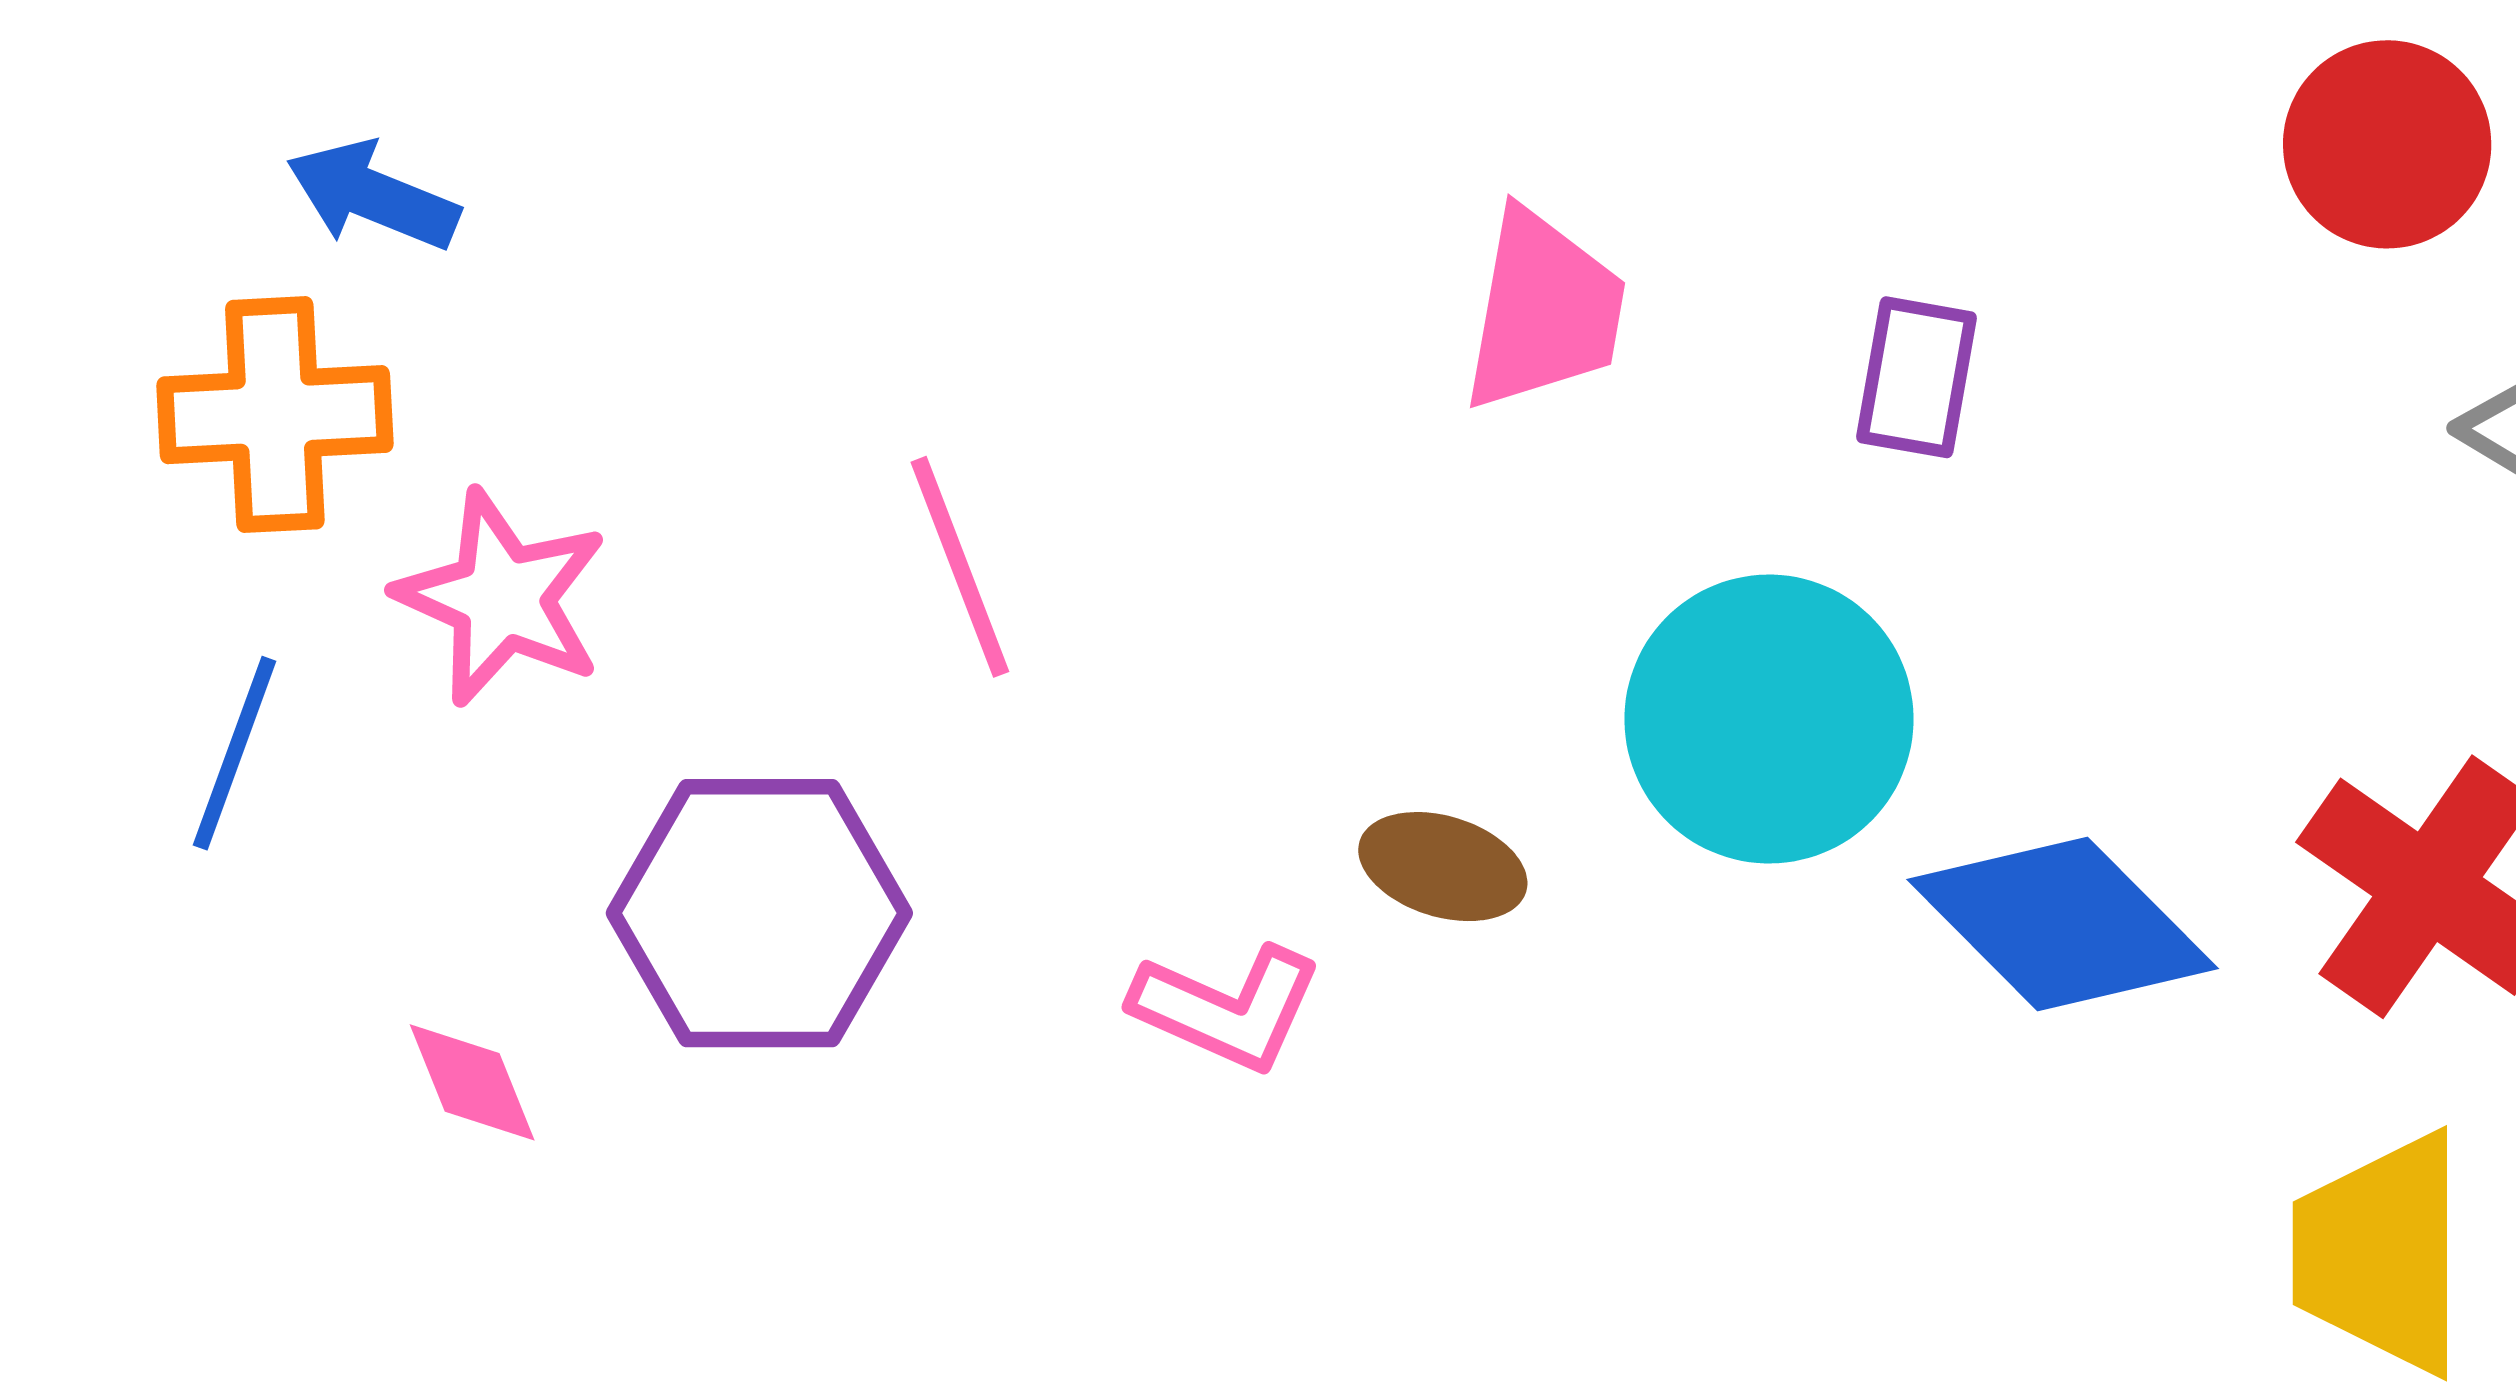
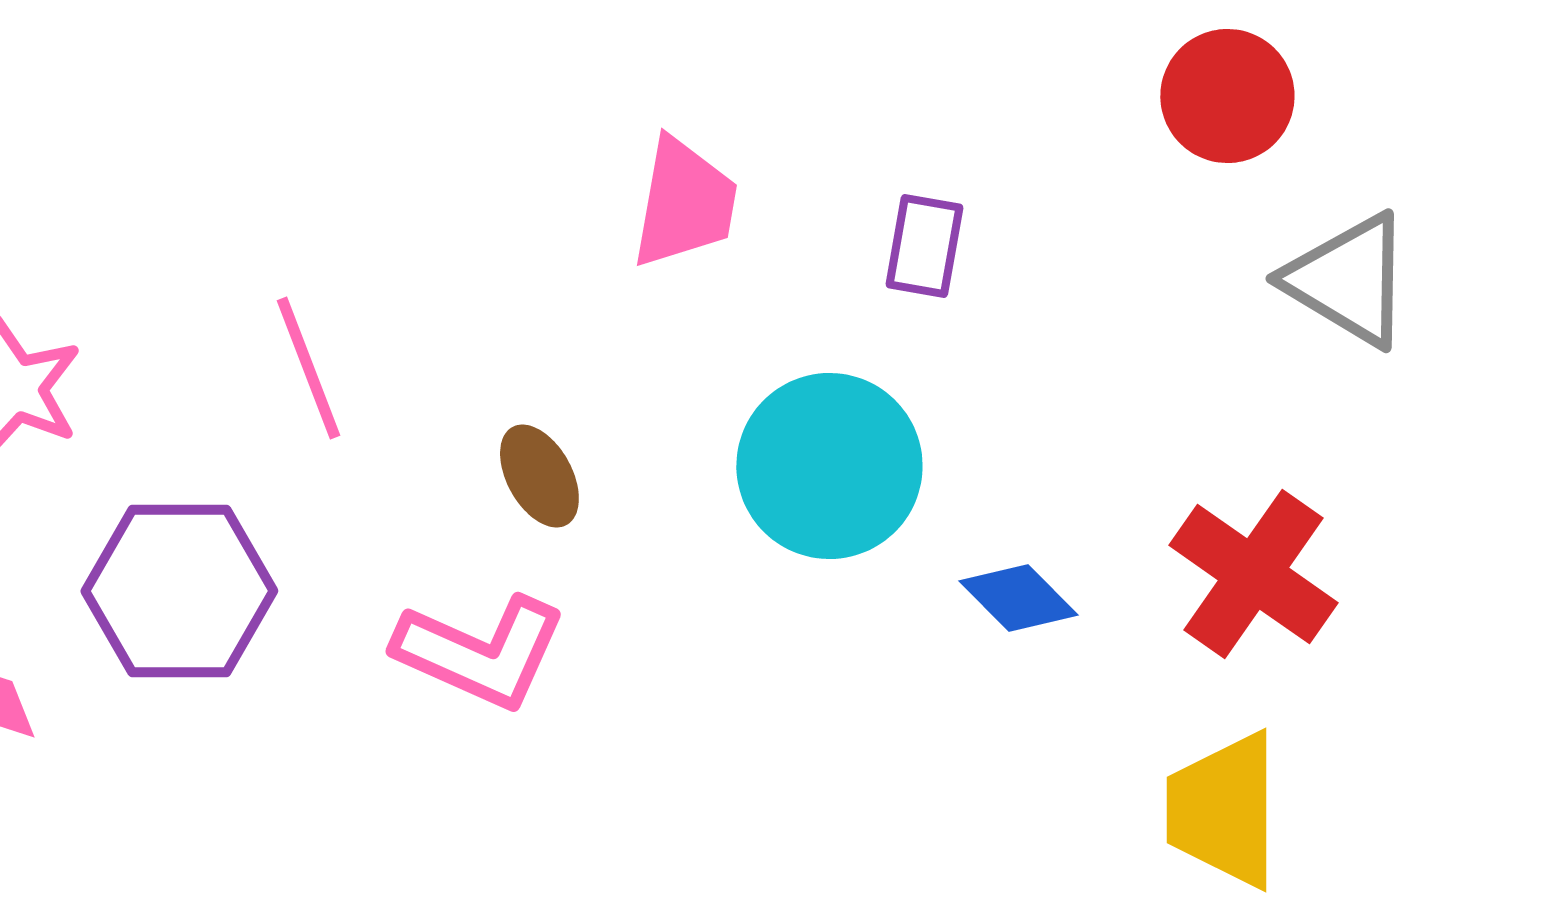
brown ellipse: (1443, 867) -> (539, 476), moved, turned 44
blue diamond: (2063, 924) -> (1018, 598), size x0.6
pink L-shape: (1227, 1008) -> (480, 652), size x1.4

